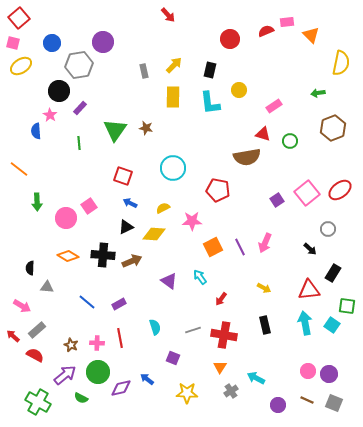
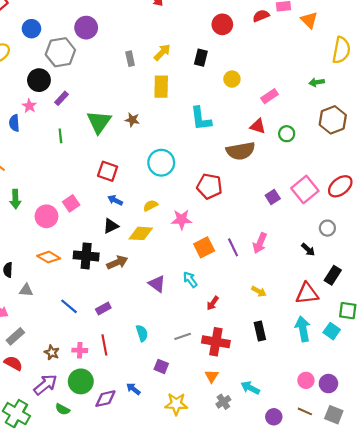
cyan L-shape: (210, 103) -> (201, 119), moved

